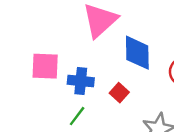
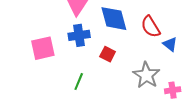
blue cross: (81, 81) -> (79, 35), moved

